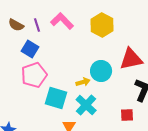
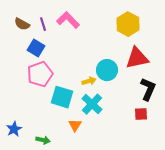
yellow hexagon: (102, 25) -> (128, 24), moved
red square: (127, 115) -> (141, 114), moved

